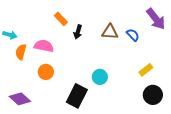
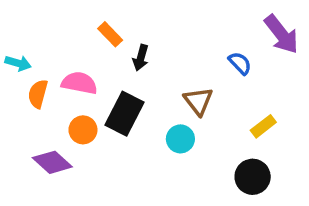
brown triangle: (110, 32) -> (198, 101), moved, turned 48
black circle: (153, 95) -> (253, 177), moved
black rectangle: (77, 96) -> (124, 114), moved
purple diamond: (20, 99) -> (52, 162), moved

